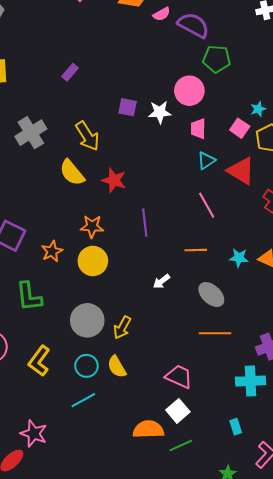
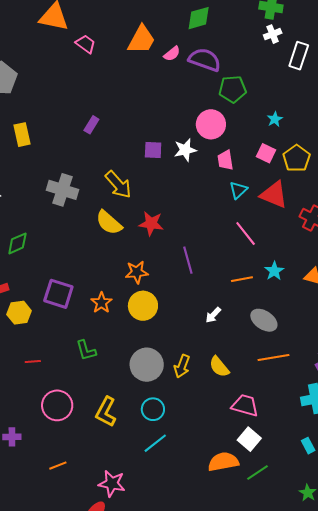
cyan star: (258, 109) -> (275, 119), moved
gray cross: (31, 133) -> (63, 190), turned -32
cyan star: (239, 258) -> (274, 271), moved, turned -30
green L-shape: (29, 297) -> (86, 350), size x0.7
yellow semicircle: (117, 367) -> (219, 367), moved

